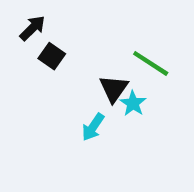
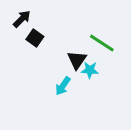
cyan star: (133, 103) -> (90, 70), turned -30

